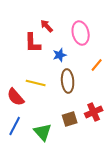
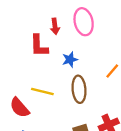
red arrow: (47, 26) -> (55, 26), turned -144
pink ellipse: (81, 33) -> (84, 22), moved

